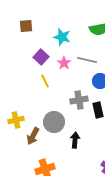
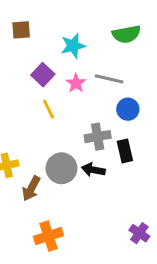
cyan star: (62, 37) -> (73, 46), turned -30
black arrow: (75, 140) -> (93, 170), moved, turned -84

